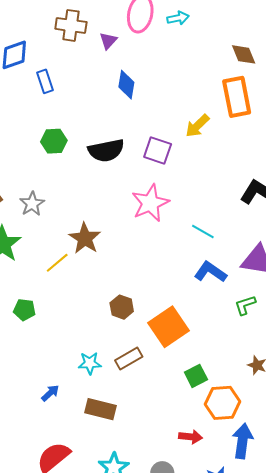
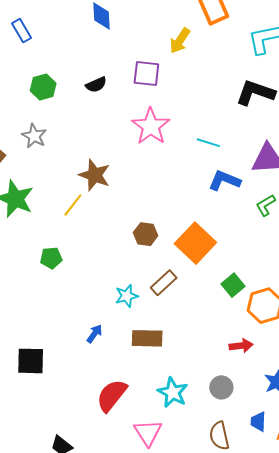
black semicircle: (106, 150) -> (96, 85), size x0.6
gray star: (32, 204) -> (34, 136), moved

